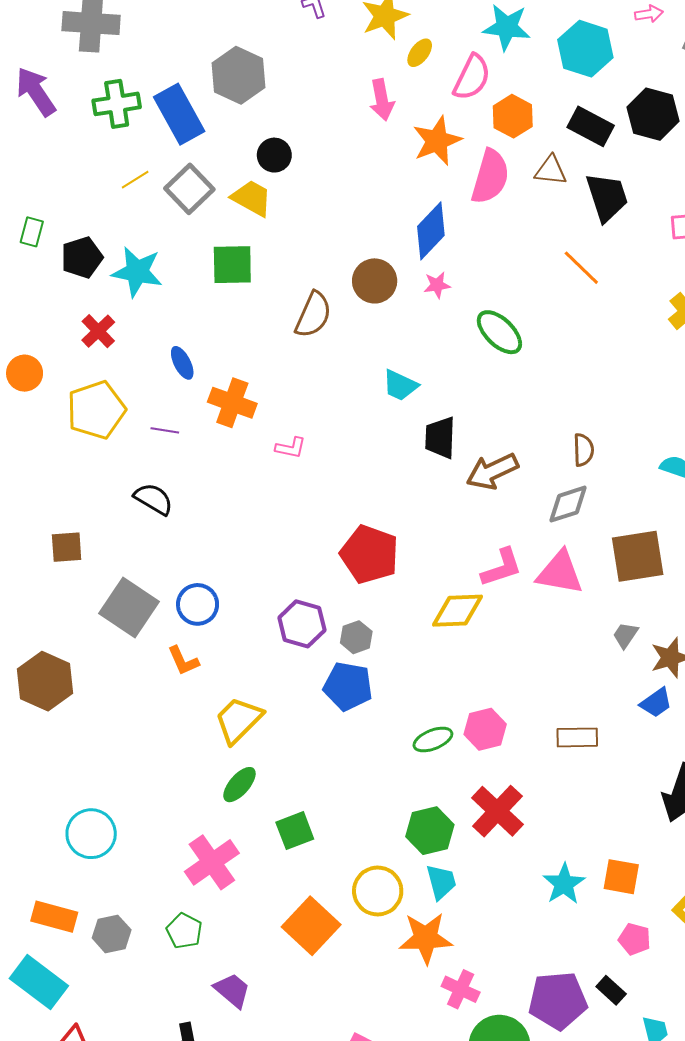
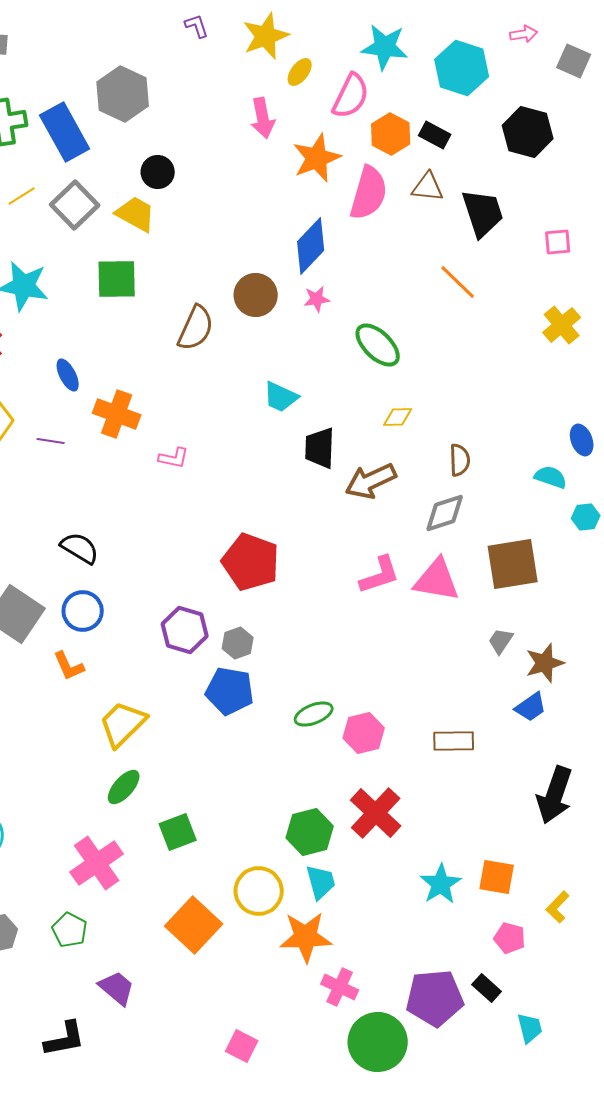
black rectangle: (591, 126) -> (435, 135), moved, size x0.7
black semicircle: (154, 499) -> (80, 548), moved
yellow diamond: (458, 611) -> (398, 417), moved, size x0.6
green ellipse: (433, 740) -> (314, 714), moved

